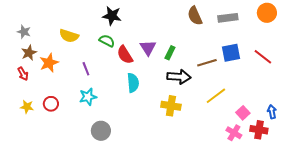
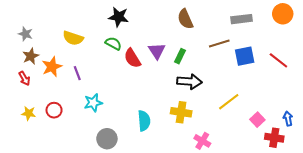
brown semicircle: (195, 16) -> (185, 19), moved
brown line: (207, 63) -> (219, 43), moved
purple line: (86, 69) -> (77, 73), moved
cyan semicircle: (133, 83) -> (144, 121), moved
pink cross: (234, 133) -> (202, 141), moved

